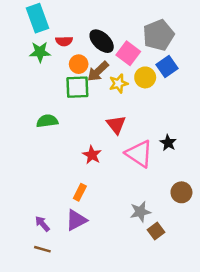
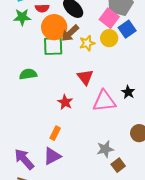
pink square: (128, 53) -> (109, 18), moved
orange circle: (79, 64) -> (54, 27), size x1.6
pink triangle: (139, 154) -> (104, 101), turned -40
purple arrow: (42, 224) -> (24, 159), size x1.6

